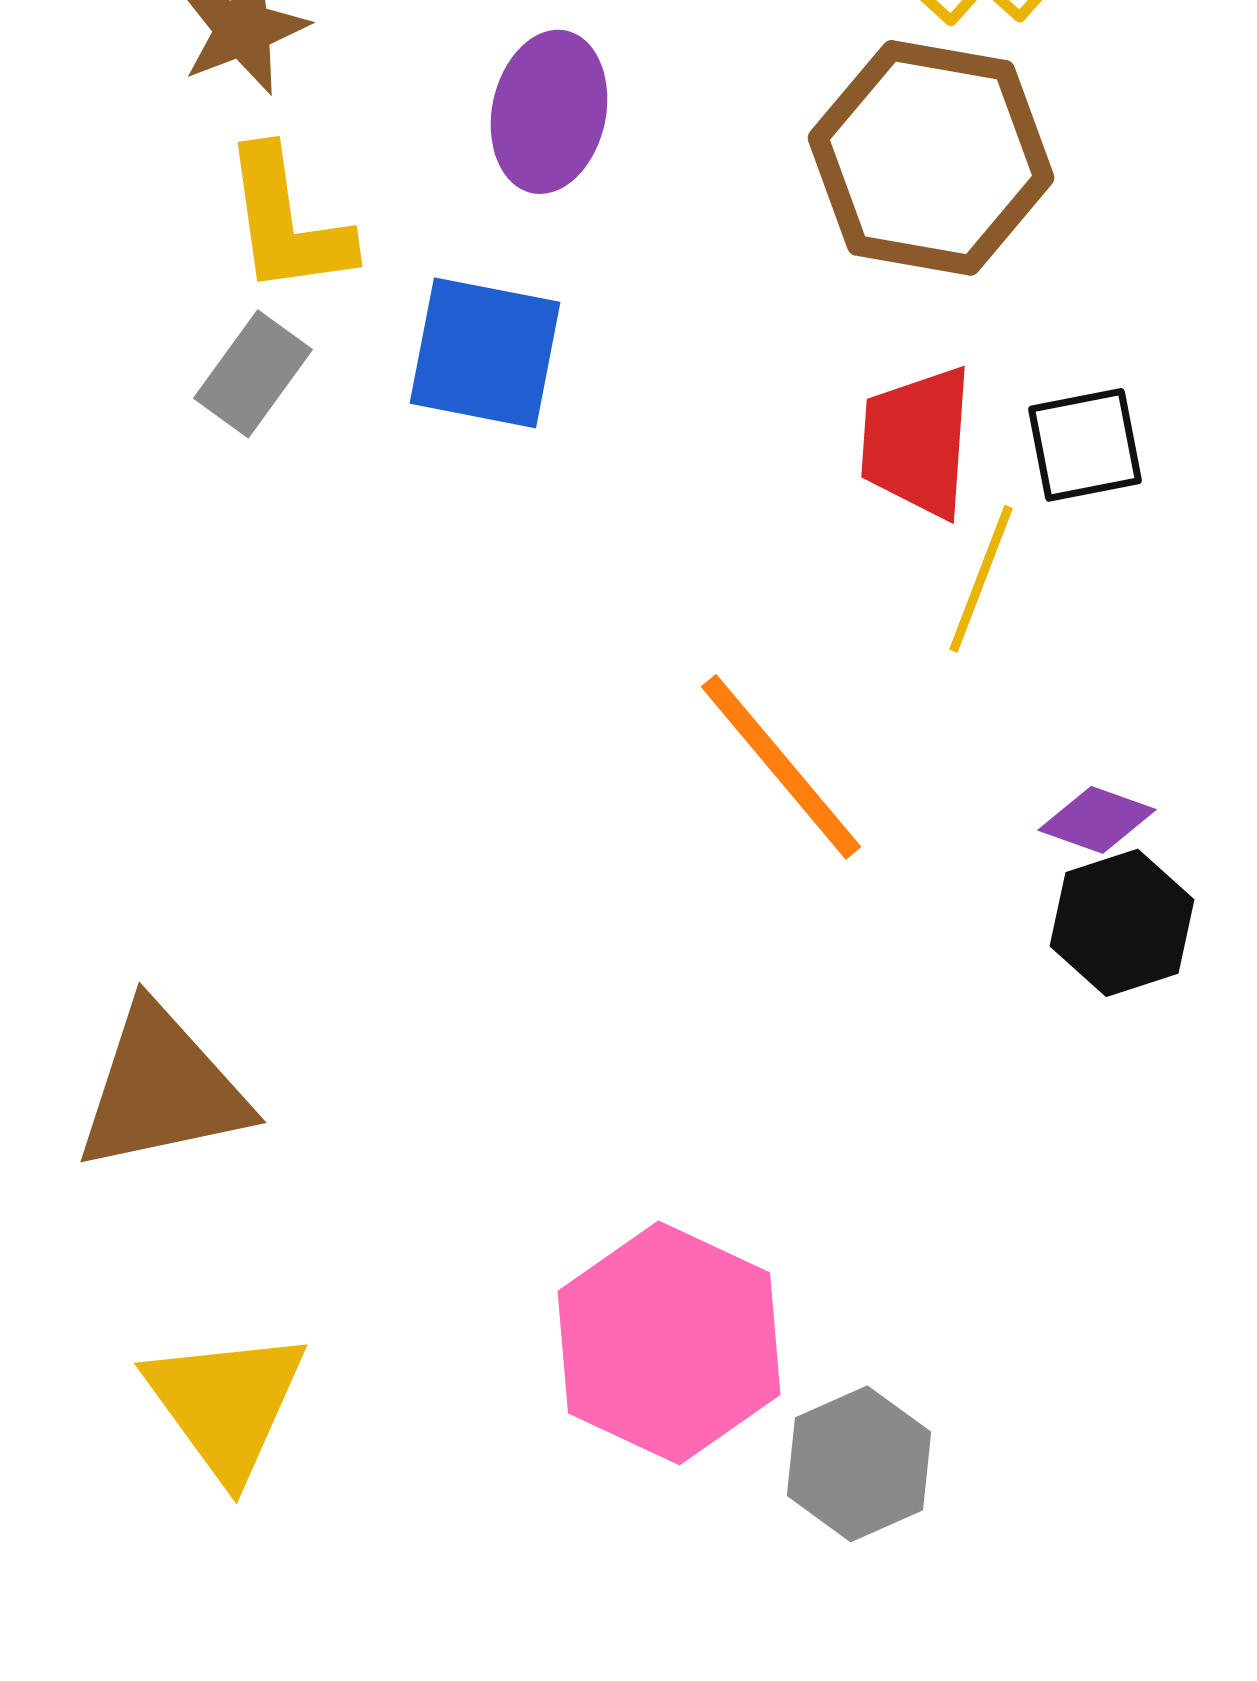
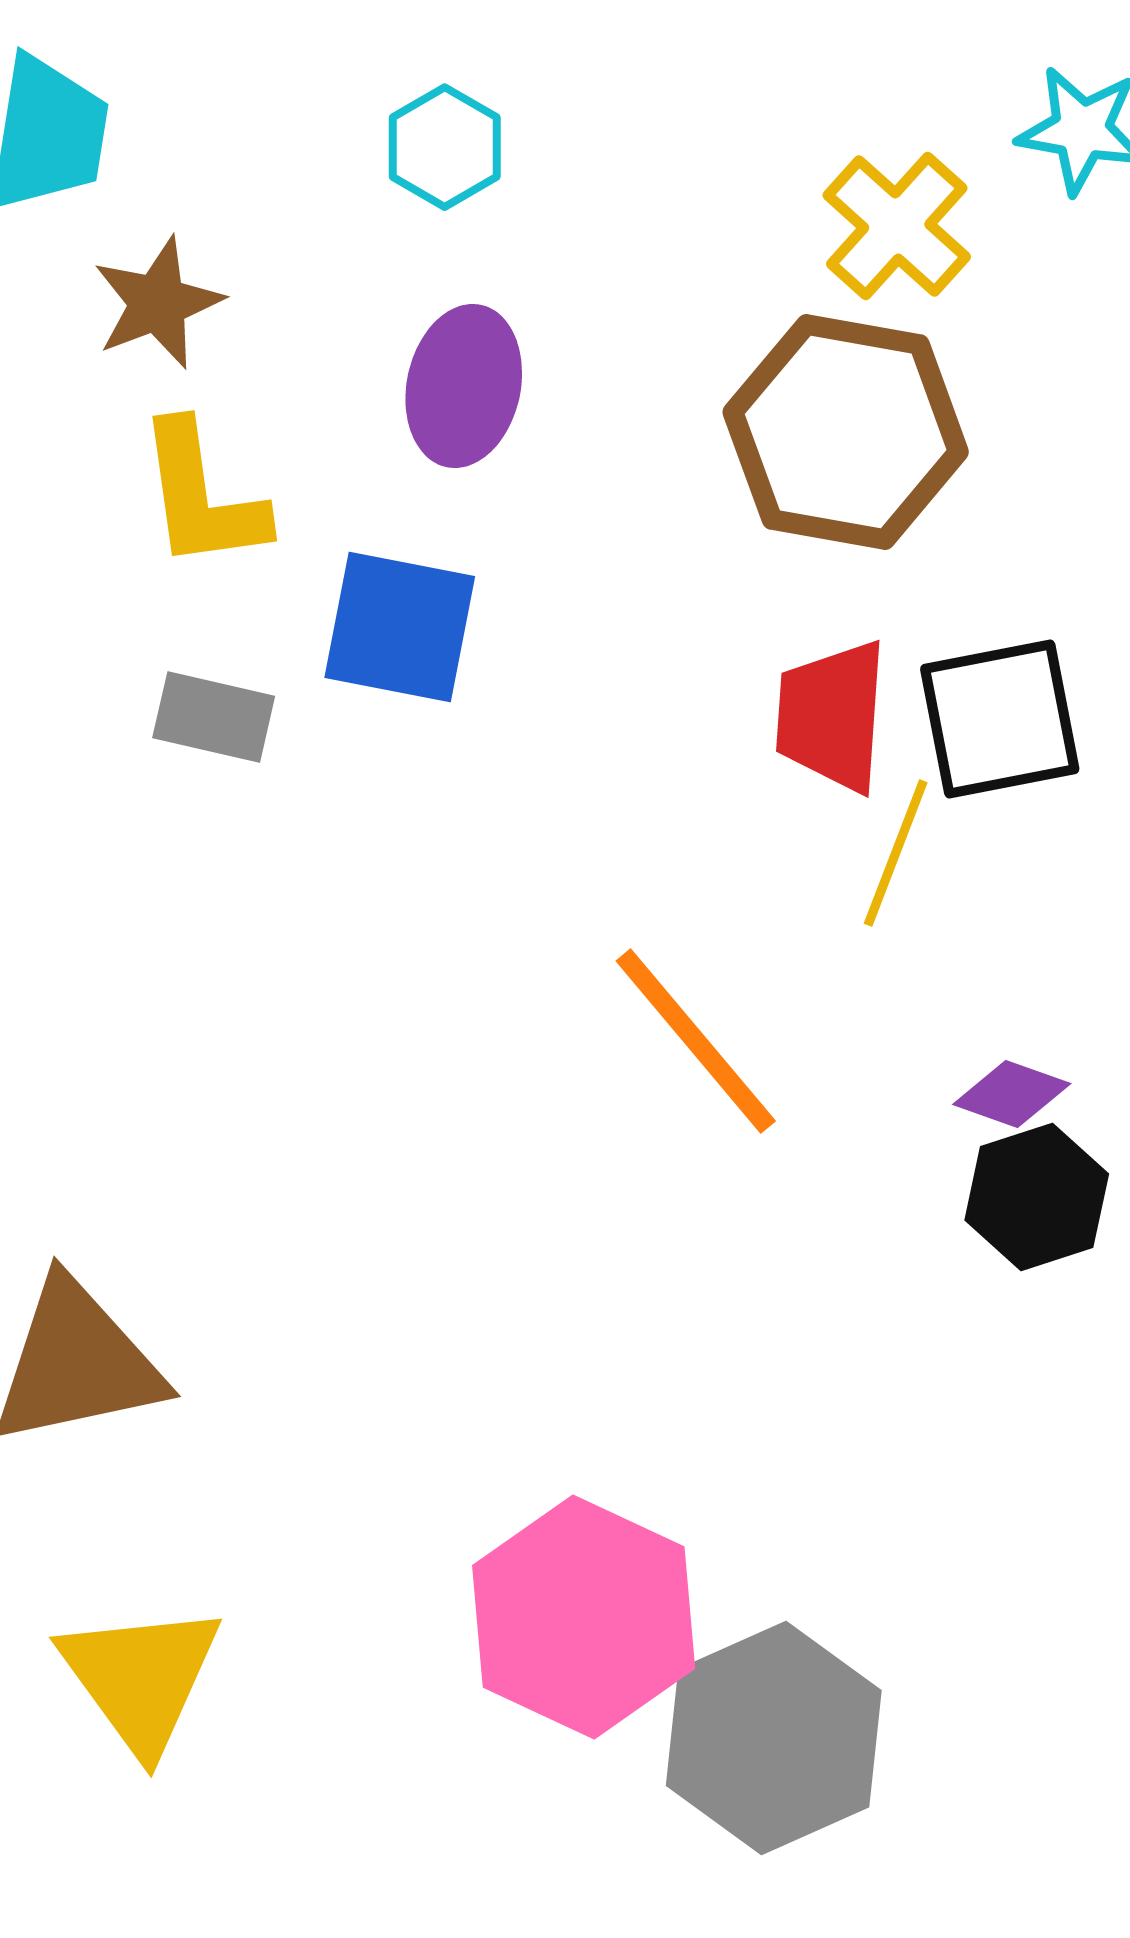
gray rectangle: (253, 374) -> (214, 717), moved, turned 67
black square: (1085, 445) -> (1000, 719), size x1.4
gray hexagon: (859, 1464) -> (774, 1738), size x1.5

